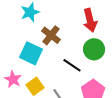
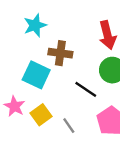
brown cross: (51, 35) -> (60, 53), turned -30

